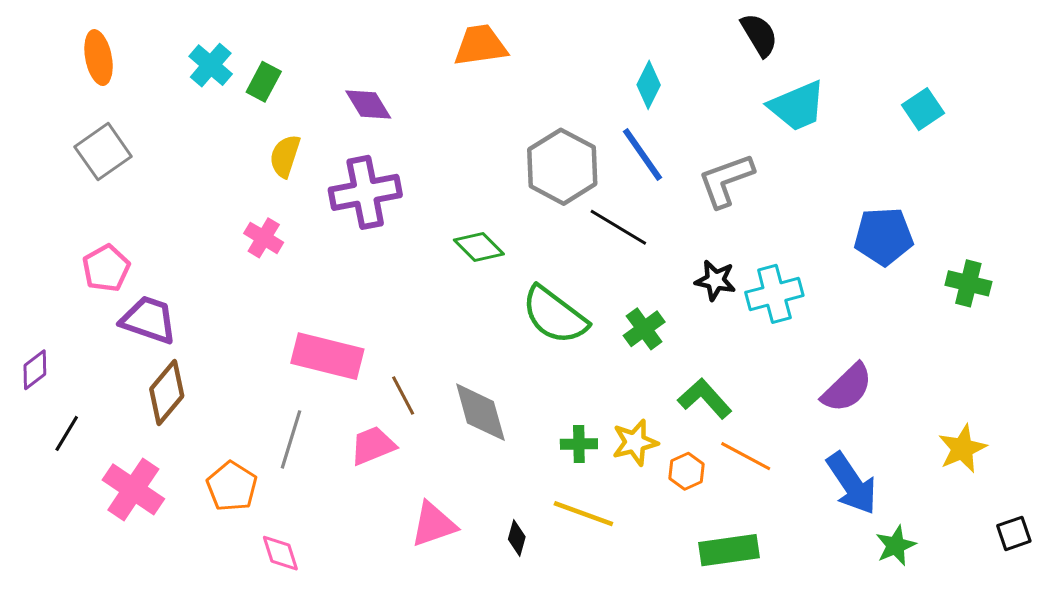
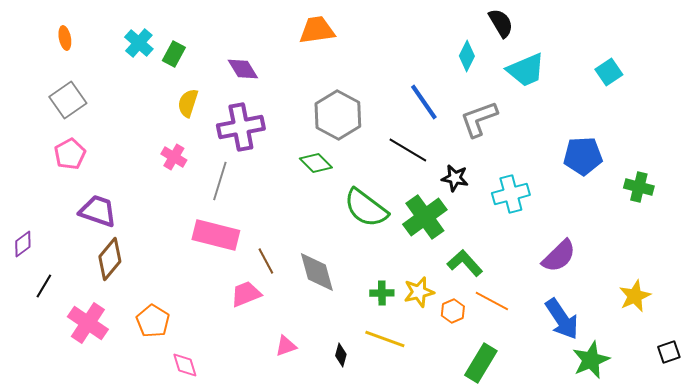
orange ellipse: (99, 58) -> (65, 38), size x0.7
cyan diamond: (649, 85) -> (467, 56), moved
gray hexagon: (562, 167) -> (338, 115), moved
pink pentagon: (106, 268) -> (70, 154), moved
black star: (715, 280) -> (455, 178), moved
green cross: (644, 329) -> (425, 217), size x1.6
gray line: (291, 439) -> (220, 181), moved
pink triangle: (433, 524) -> (286, 346), size x0.7
green star: (896, 546) -> (591, 360), size x1.4
green rectangle: (729, 550) -> (481, 363), turned -51

